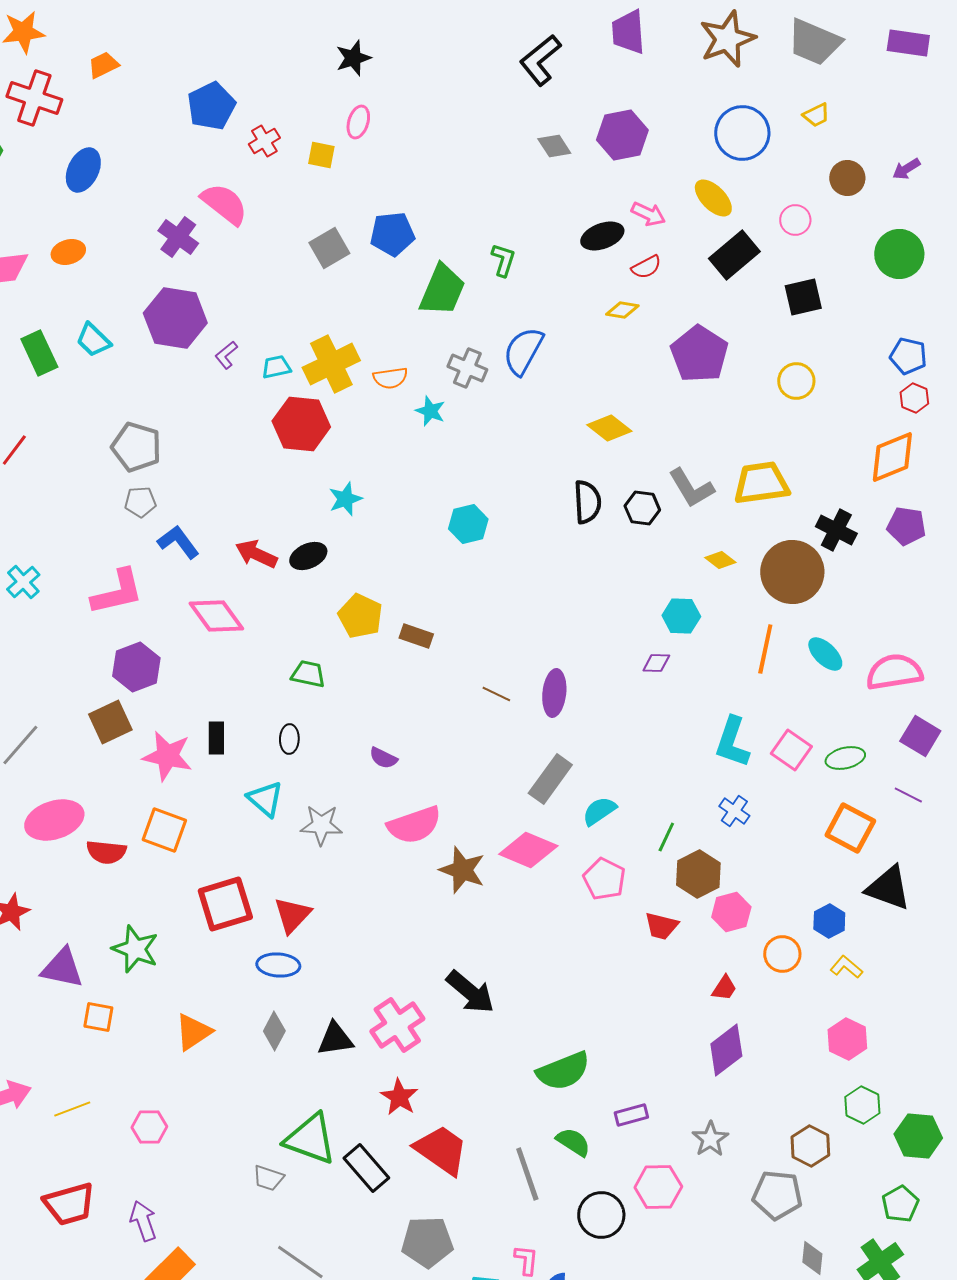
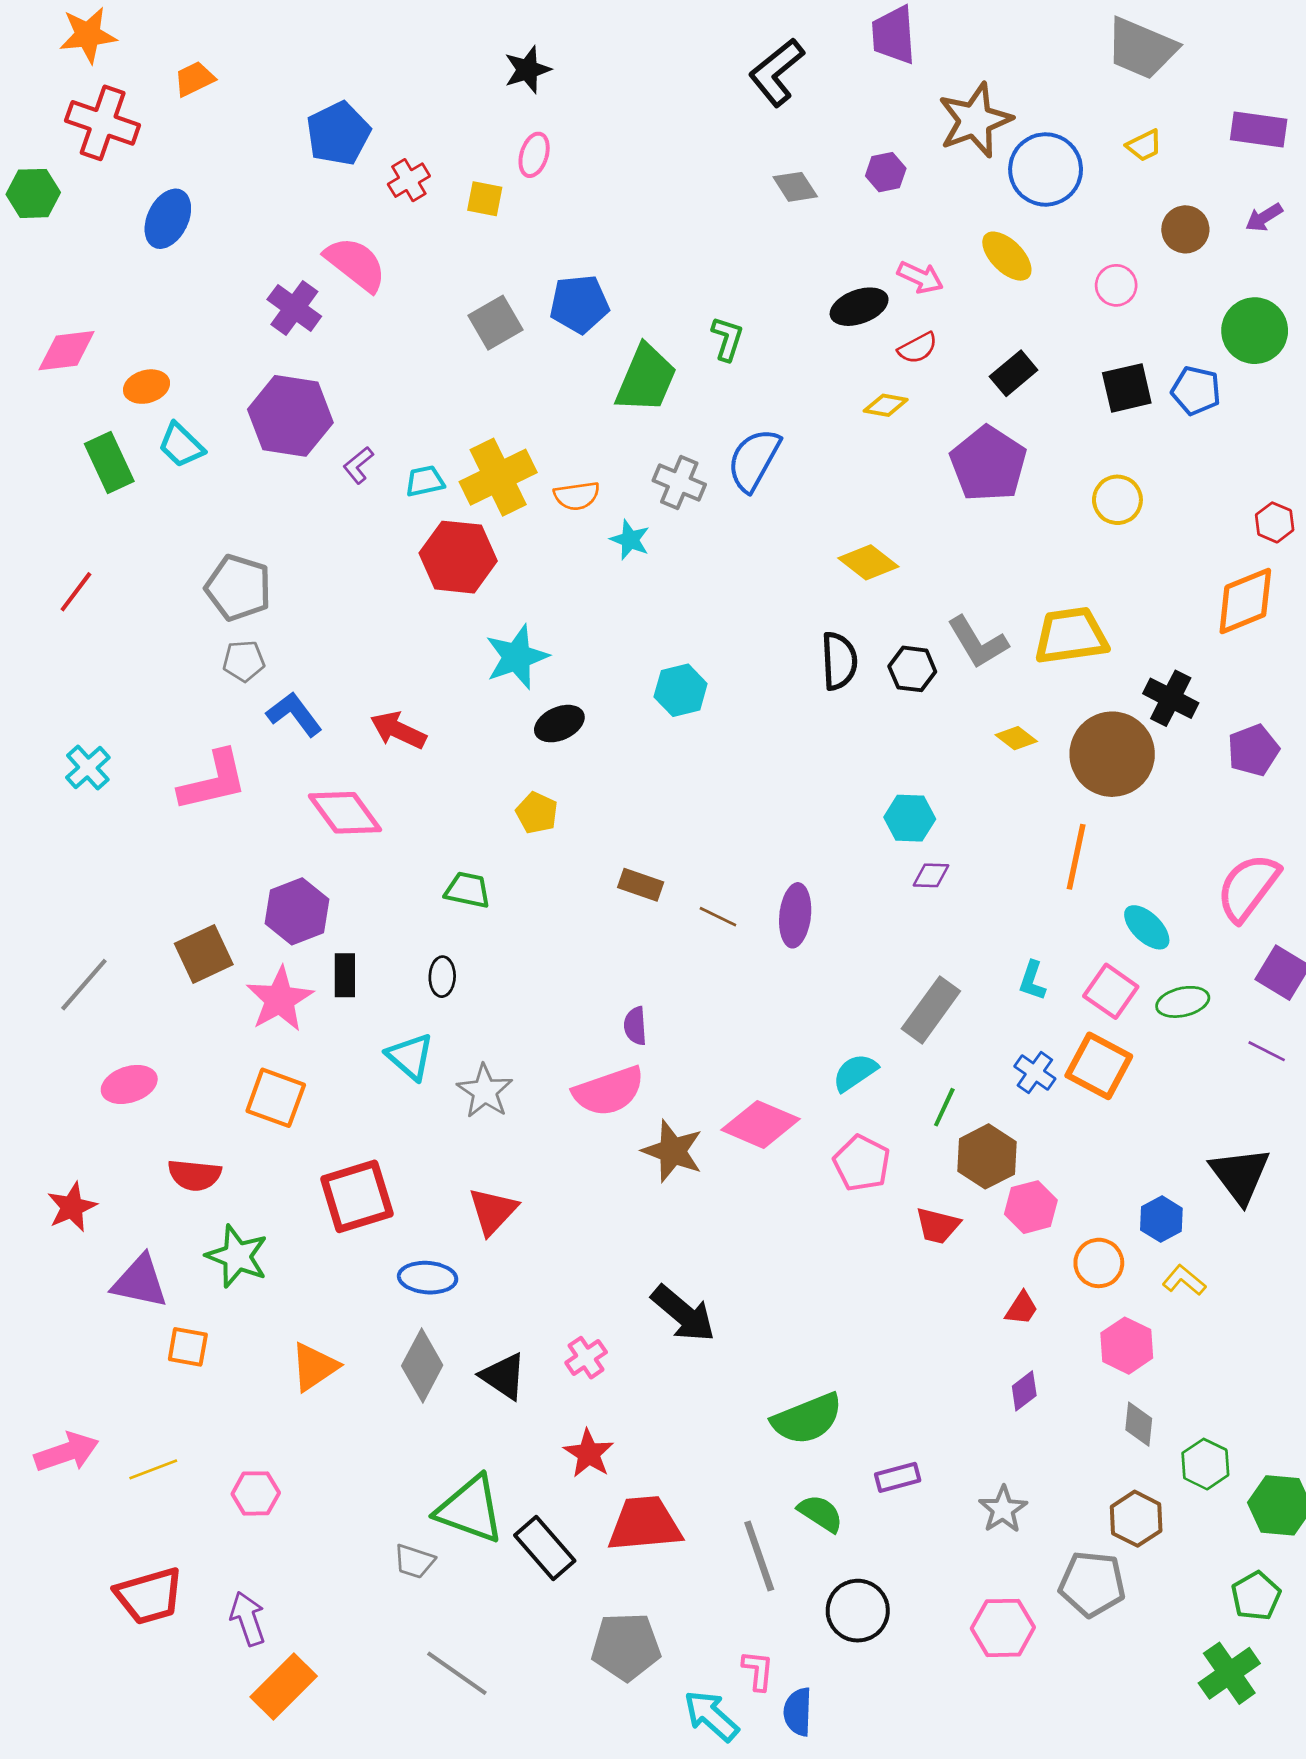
brown star: (727, 39) -> (975, 120), moved
purple rectangle: (908, 43) -> (1259, 130), moved
purple hexagon: (622, 135) -> (886, 172), size x0.6
orange ellipse: (68, 252) -> (147, 387), moved
black rectangle: (734, 255) -> (1014, 373), moved, size x0.7
blue pentagon: (908, 356) -> (1196, 391), moved
cyan star: (345, 499) -> (517, 657), size x1.4
purple pentagon: (906, 526) -> (1253, 750), moved, turned -30
black ellipse: (308, 556) -> (559, 724), moved
yellow pentagon: (360, 616) -> (537, 813), size x0.7
cyan hexagon: (681, 616) -> (910, 818), moved
brown rectangle: (416, 636) -> (641, 885), moved
cyan ellipse: (825, 654) -> (1147, 927), moved
purple hexagon: (136, 667) -> (297, 911), moved
pink semicircle: (894, 672) -> (1248, 887), turned -44
cyan L-shape: (732, 742) -> (1032, 981), size x0.6
pink star: (167, 756) -> (280, 999), turned 30
purple semicircle: (383, 758) -> (635, 1026), moved, turned 60
gray rectangle: (550, 779) -> (931, 1010), moved
pink ellipse: (54, 820) -> (129, 1084), size x0.7
gray star: (321, 825) -> (485, 1091), turned 30
orange square: (850, 828) -> (1099, 1066), moved
red semicircle: (106, 852) -> (194, 1175), moved
black triangle: (888, 888) -> (1240, 1175), turned 33
red triangle: (292, 915) -> (493, 1211), moved
pink cross: (397, 1025) -> (586, 1358), size x0.6
gray diamond: (274, 1031) -> (422, 1366), size x1.4
black triangle: (335, 1039) -> (503, 1376), turned 42
pink hexagon: (847, 1039) -> (1127, 1346), moved
purple diamond: (726, 1050) -> (1024, 1391), size x0.6
red trapezoid: (441, 1150) -> (645, 1524), turned -40
pink hexagon: (658, 1187) -> (1003, 1628), moved
gray diamond: (812, 1258) -> (1139, 1424), moved

